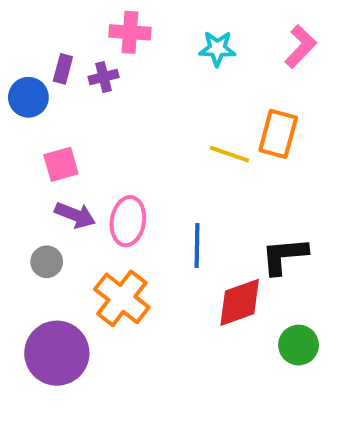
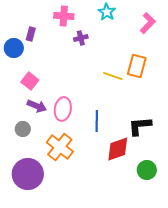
cyan star: (217, 49) -> (107, 12), moved, turned 30
purple cross: (104, 77) -> (81, 38), moved
pink square: (61, 164) -> (30, 81), turned -36

